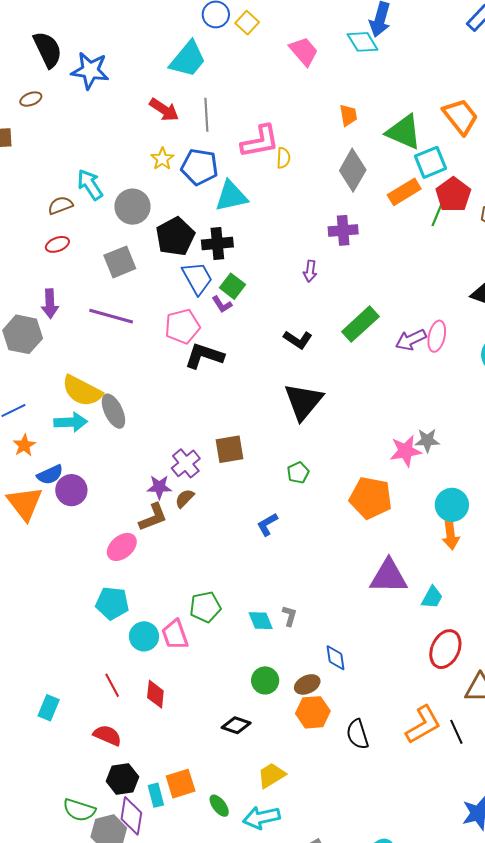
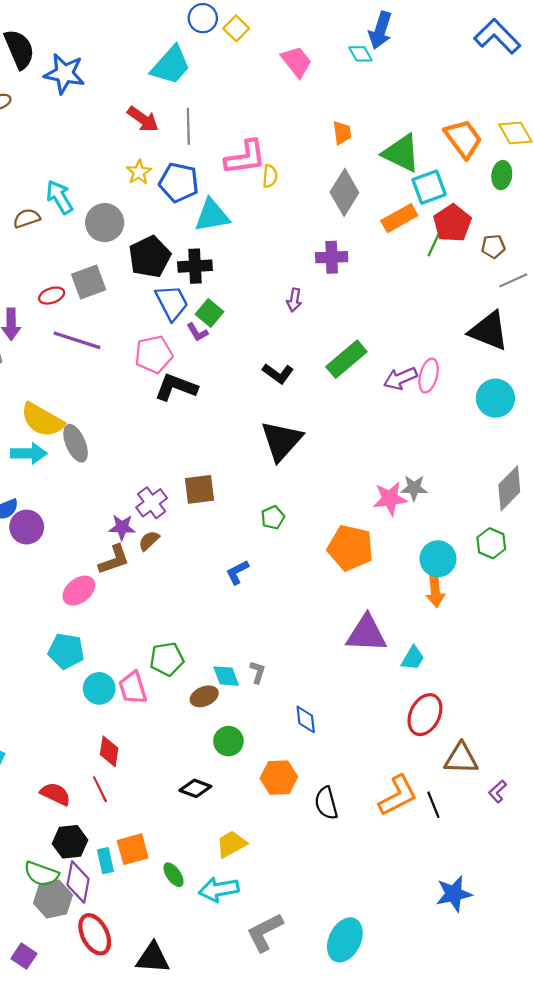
cyan diamond: (363, 42) -> (360, 54), size x0.7
red ellipse: (57, 244) -> (52, 296), moved
brown ellipse: (307, 684) -> (204, 696), moved
red line: (112, 685) -> (100, 789), moved
green semicircle: (79, 810) -> (41, 874), moved

